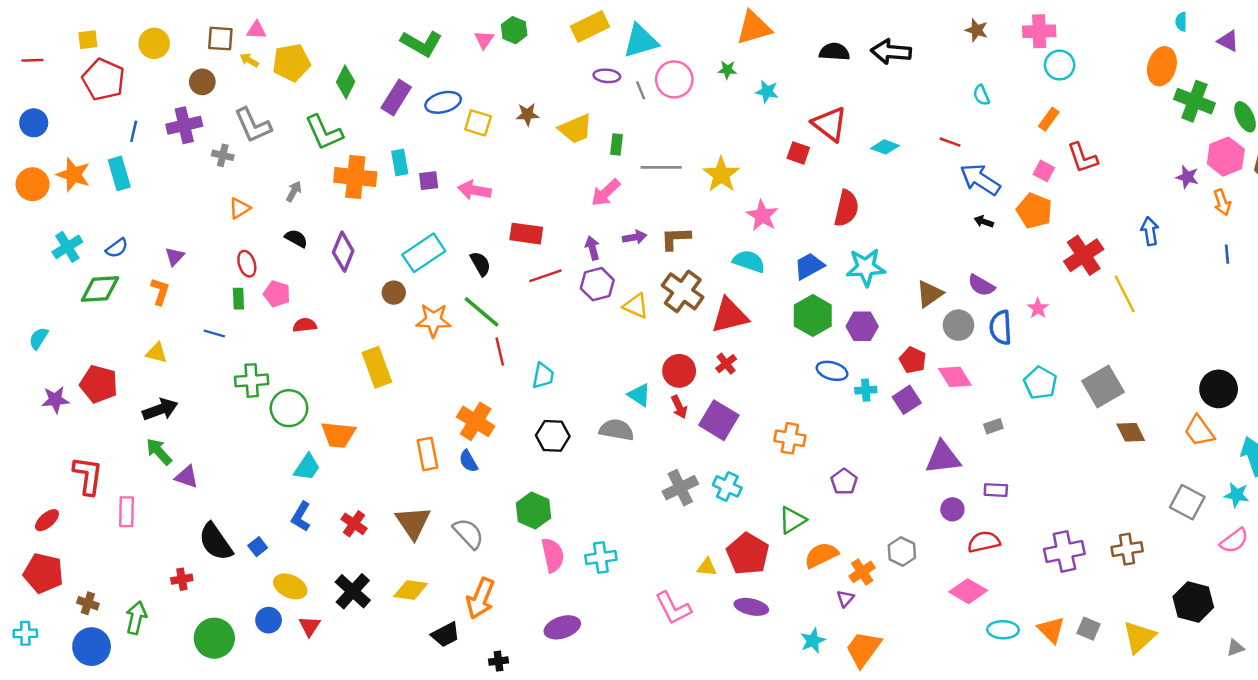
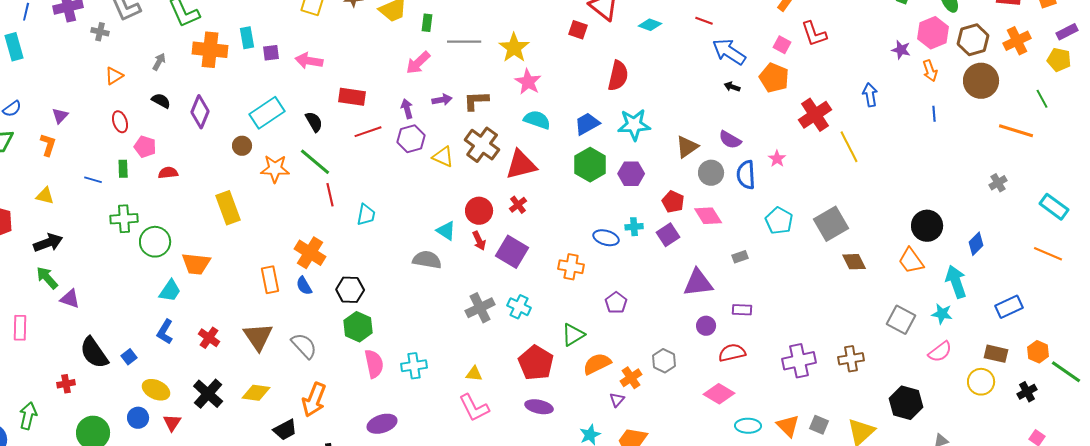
pink star: (762, 216) -> (528, 82), moved
green rectangle: (238, 299) -> (123, 169), moved
blue ellipse: (832, 371) -> (606, 238), moved
black hexagon: (553, 436) -> (350, 290), moved
yellow triangle: (707, 567) -> (474, 374), moved

